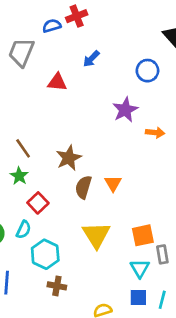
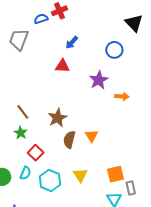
red triangle: (57, 82) -> (62, 66), moved
yellow triangle: (96, 235) -> (80, 175), size x0.7
cyan hexagon: (45, 254) -> (50, 181), moved

